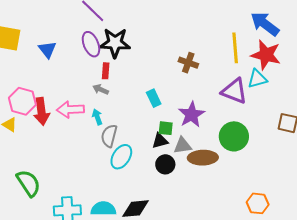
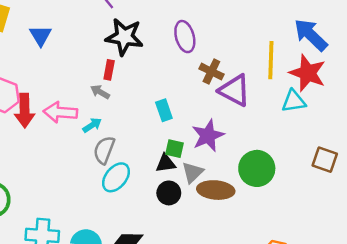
purple ellipse: (91, 44) -> (185, 37), moved
purple triangle: (234, 91) -> (235, 90), moved
cyan arrow: (97, 117) -> (92, 125), turned 70
gray triangle: (183, 146) -> (193, 172), turned -42

